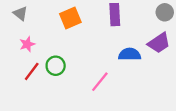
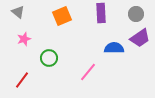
gray circle: (165, 12) -> (136, 14), moved
red line: (32, 71) -> (22, 80), moved

